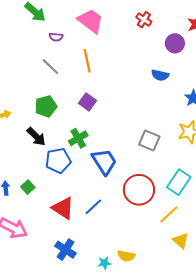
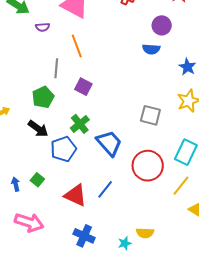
purple circle: (175, 43) -> (162, 25), moved
gray line: (50, 67) -> (56, 68), moved, turned 60

